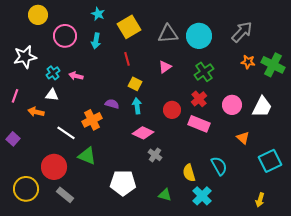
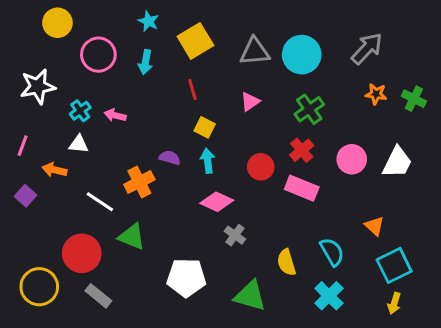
green cross: (273, 65) -> (414, 99), size x0.7
orange triangle: (243, 138) -> (374, 226), moved
purple square: (13, 139) -> (26, 196), moved
cyan square: (270, 161) -> (394, 265), moved
green triangle: (165, 195) -> (250, 296), size x1.6
cyan cross: (202, 196) -> (329, 296), moved

